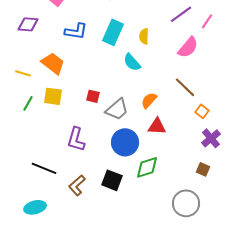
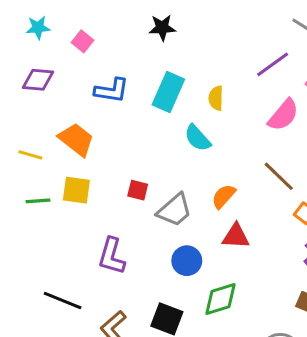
green line: (28, 103) -> (38, 201), turned 56
blue circle: (125, 142) -> (187, 261), size x0.7

